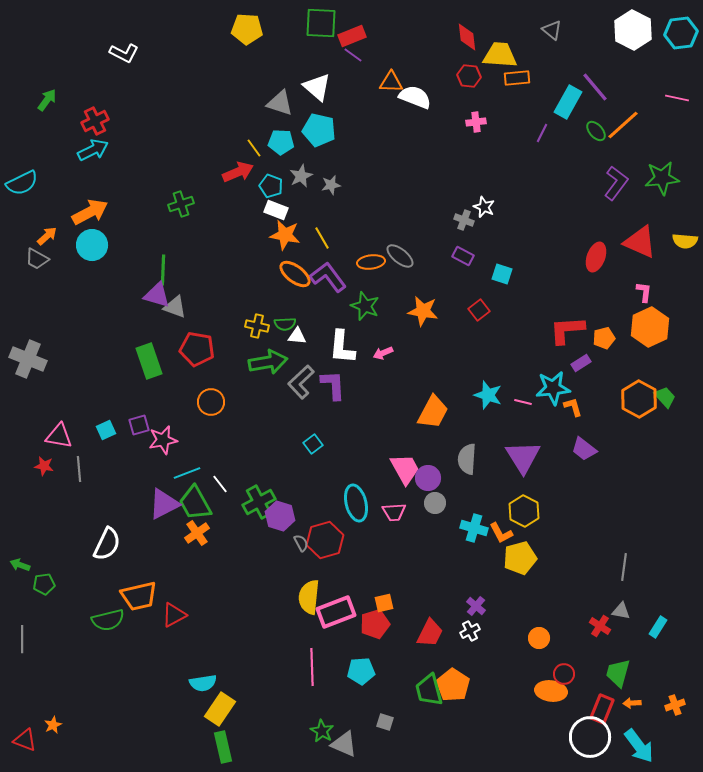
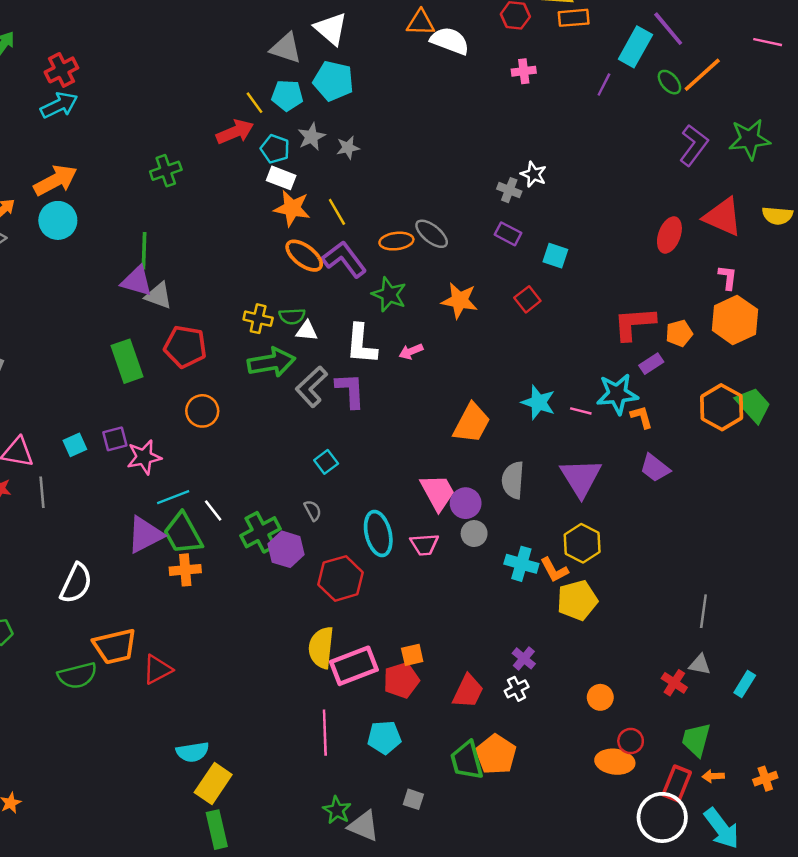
green trapezoid: (665, 397) -> (753, 405), size x1.4
orange cross: (197, 533) -> (185, 570), turned 30
gray semicircle: (301, 543) -> (313, 510), moved

